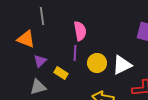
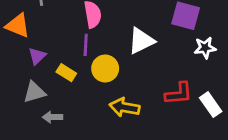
yellow circle: (97, 63) -> (105, 69), moved
white triangle: (122, 65) -> (141, 41), moved

